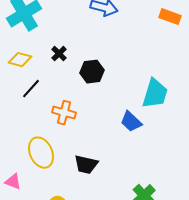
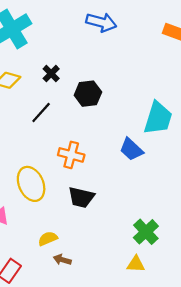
black line: (31, 89) -> (41, 113), moved
orange cross: (64, 113) -> (71, 155), moved

